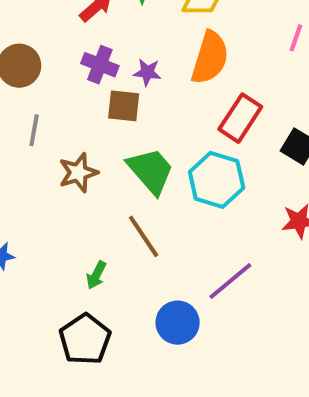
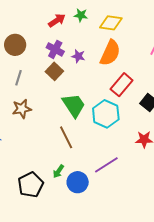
brown square: (124, 106) -> (54, 71), moved, turned 30
brown star: (78, 173) -> (22, 109), moved
green arrow: (96, 275) -> (58, 171), moved

